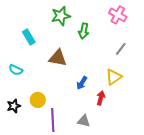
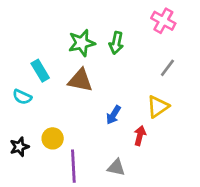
green star: (61, 16) -> (82, 43), moved
cyan rectangle: (29, 37) -> (40, 71), moved

